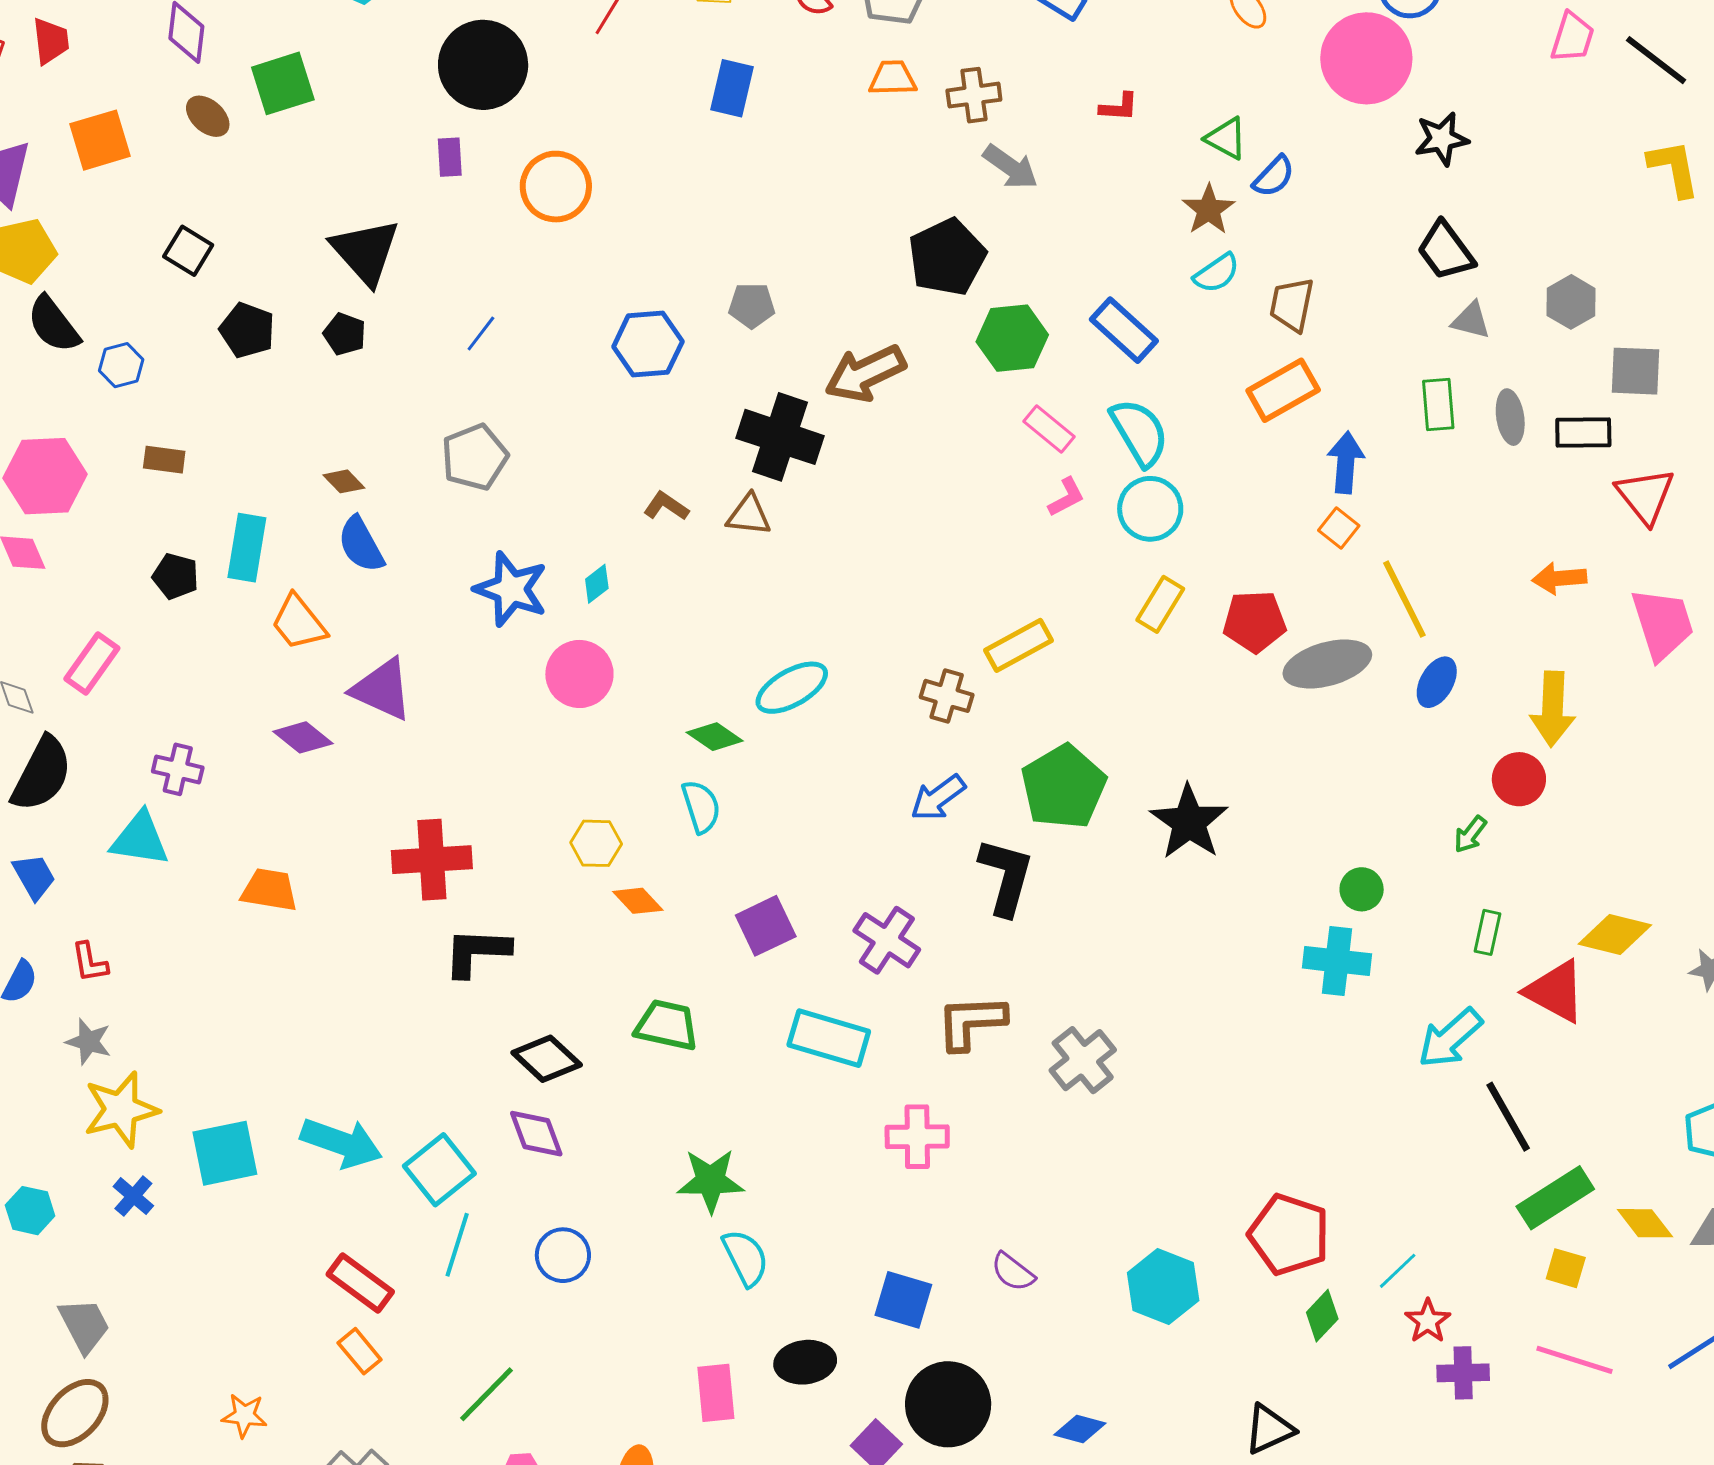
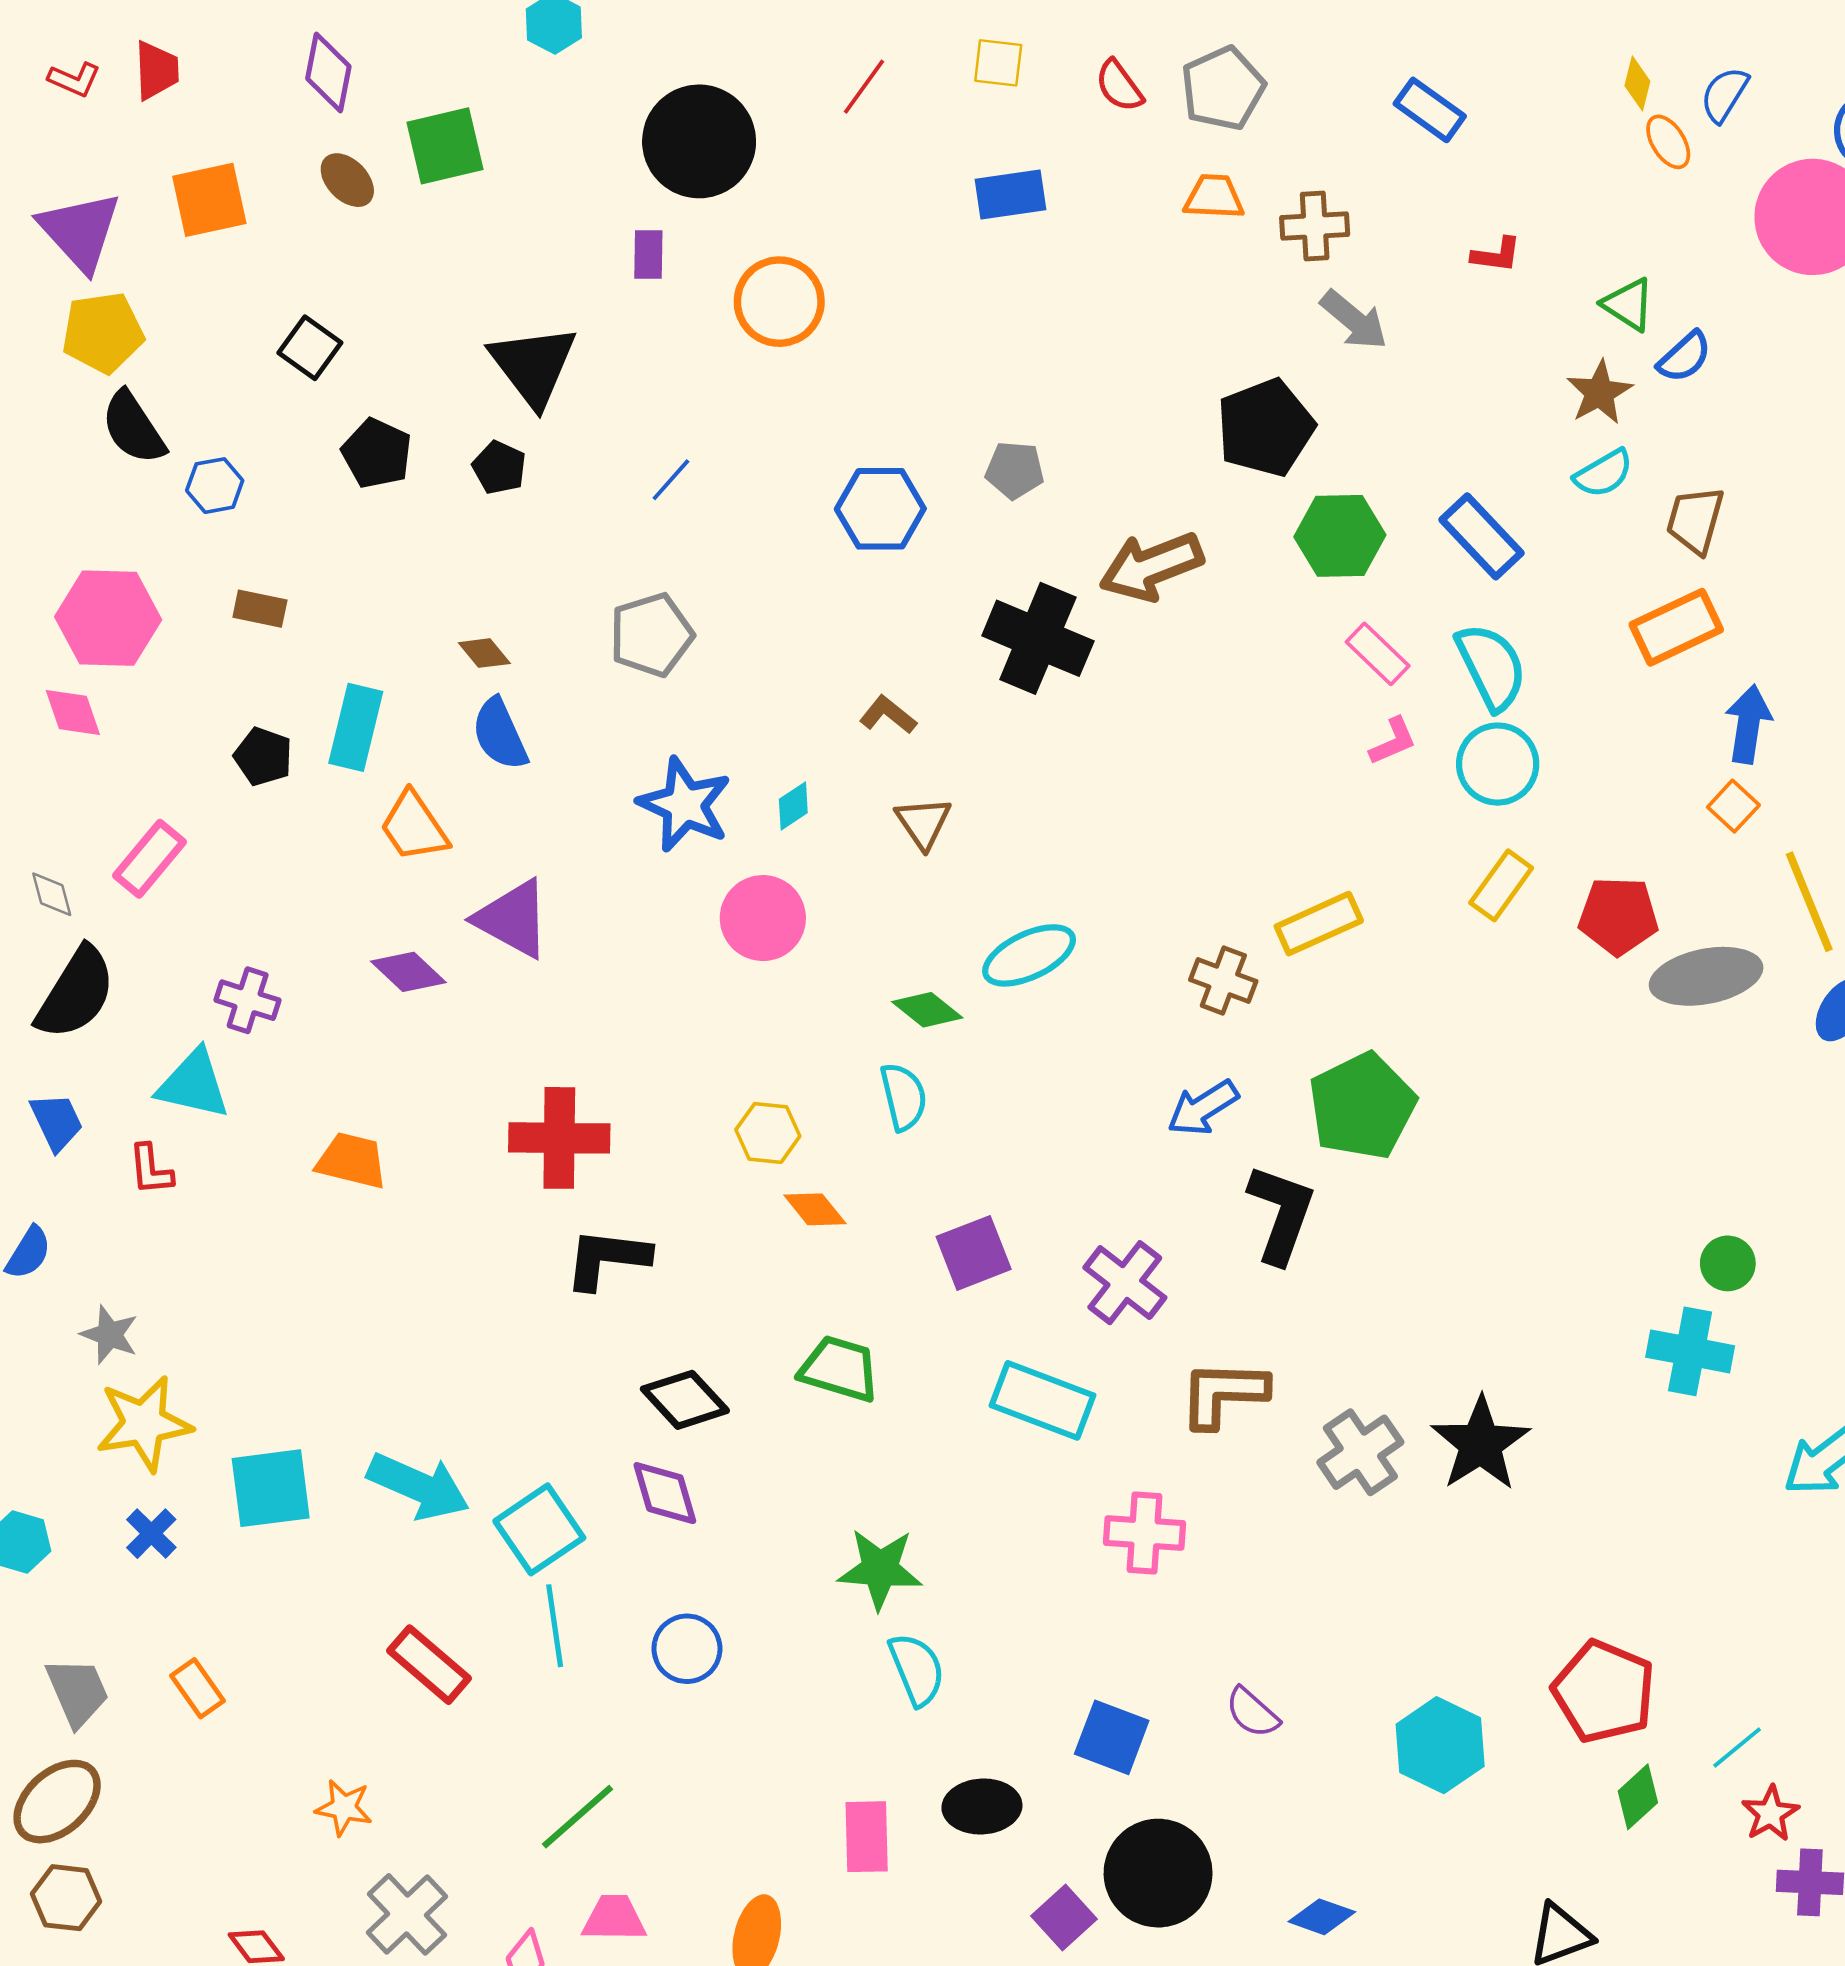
blue rectangle: (732, 88) -> (1011, 195), turned 64
brown triangle: (749, 515) -> (923, 823), moved, turned 45
black star: (1189, 822) -> (1480, 1444), moved
red L-shape: (90, 962) -> (151, 1170), moved
cyan line: (457, 1245) -> (555, 1626), turned -30
orange rectangle: (360, 1351) -> (197, 1688), moved
orange star: (244, 1415) -> (344, 1808), moved

